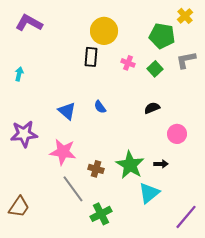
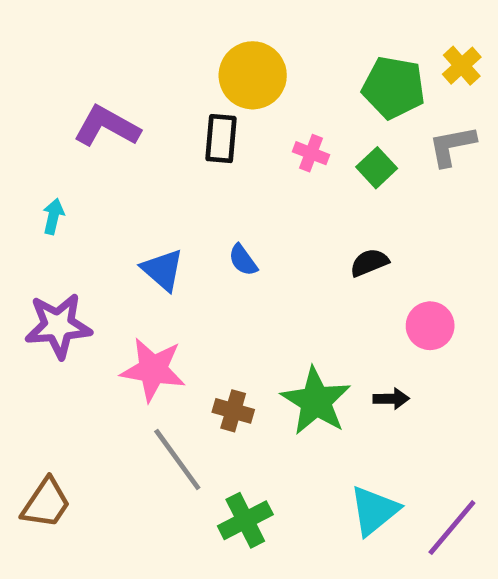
yellow cross: (185, 16) -> (462, 66), moved
purple L-shape: (29, 23) -> (107, 126), moved
cyan arrow: (19, 74) -> (53, 216), moved
cyan triangle: (149, 193) -> (374, 511), moved

